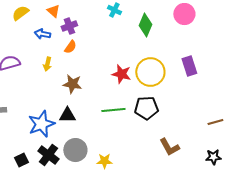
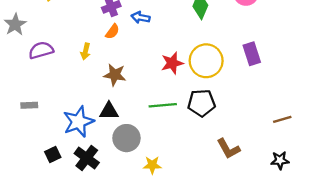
blue arrow: (42, 34) -> (141, 17), moved
red star: (121, 74) -> (172, 63), turned -30
gray circle: (75, 150) -> (126, 138), moved
black square: (21, 160) -> (53, 154), moved

